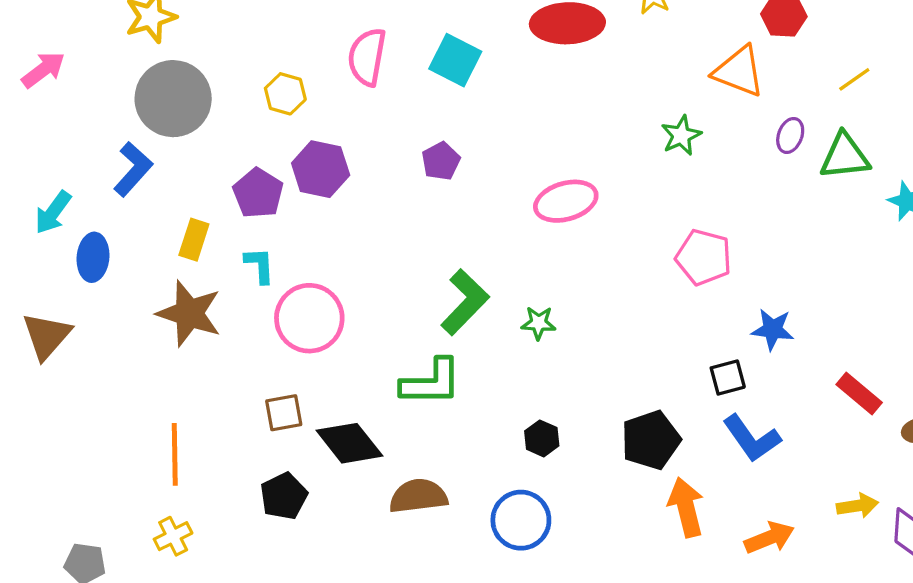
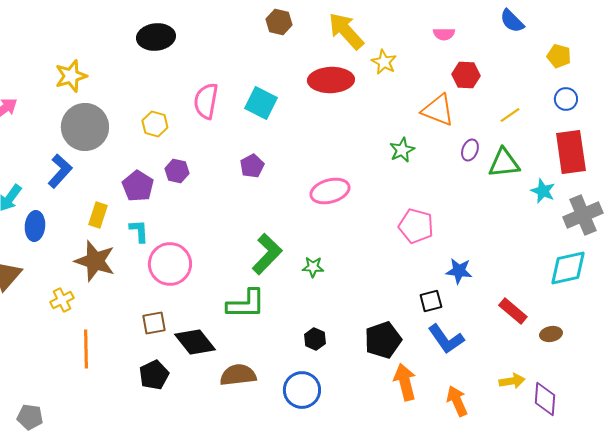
purple hexagon: (321, 169) -> (177, 171), size x0.7
yellow cross: (173, 536) -> (62, 300), moved
orange arrow: (769, 538) -> (457, 401), turned -92

